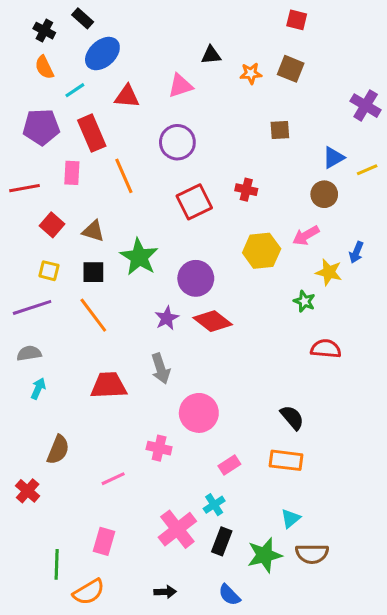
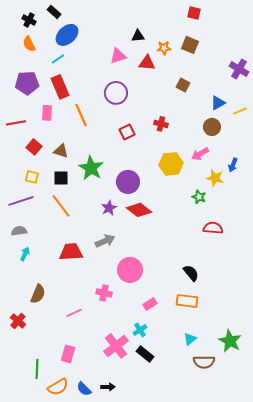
cyan line: (75, 90) -> (58, 59), moved
red triangle: (127, 96) -> (147, 63), moved
brown square: (280, 130) -> (183, 85), turned 32
red square: (194, 202) -> (127, 132), size x0.7
gray arrow: (161, 369) -> (105, 241), turned -96
black rectangle: (222, 541) -> (145, 354), turned -72
green star: (265, 555) -> (230, 341), moved, turned -30
blue semicircle: (229, 595) -> (84, 389), moved

